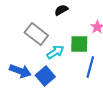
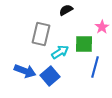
gray rectangle: (36, 34) -> (41, 34), turned 65

